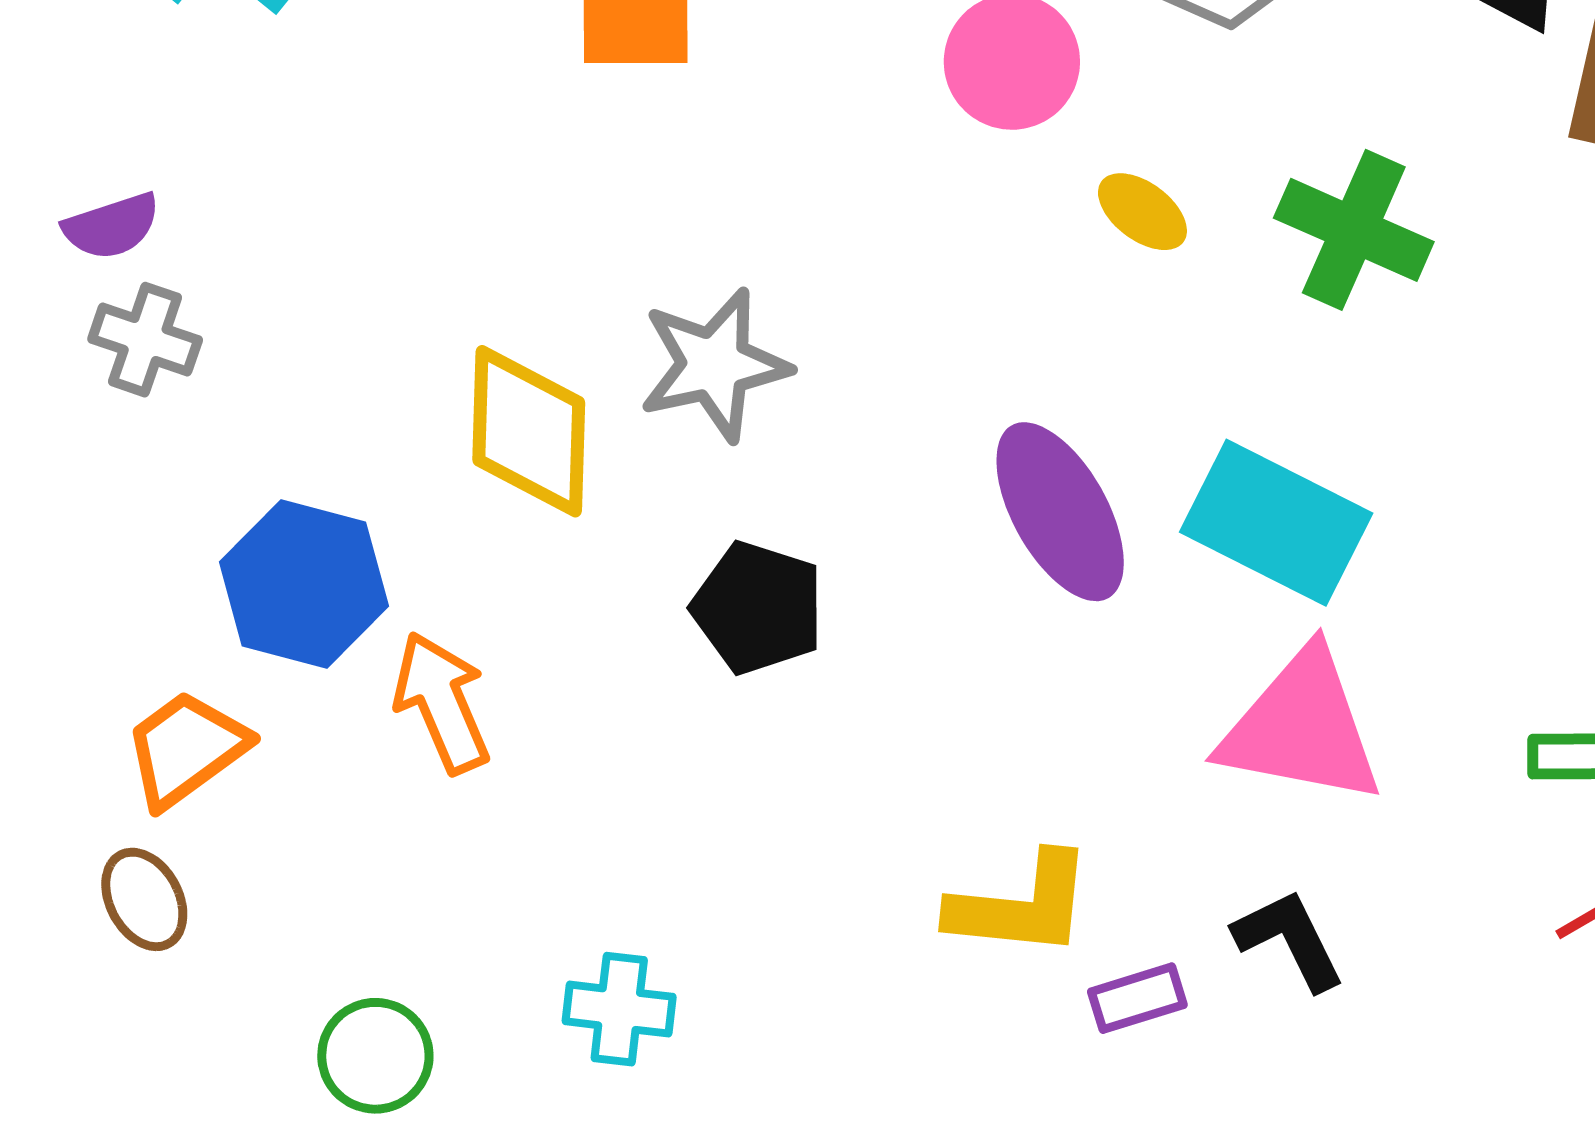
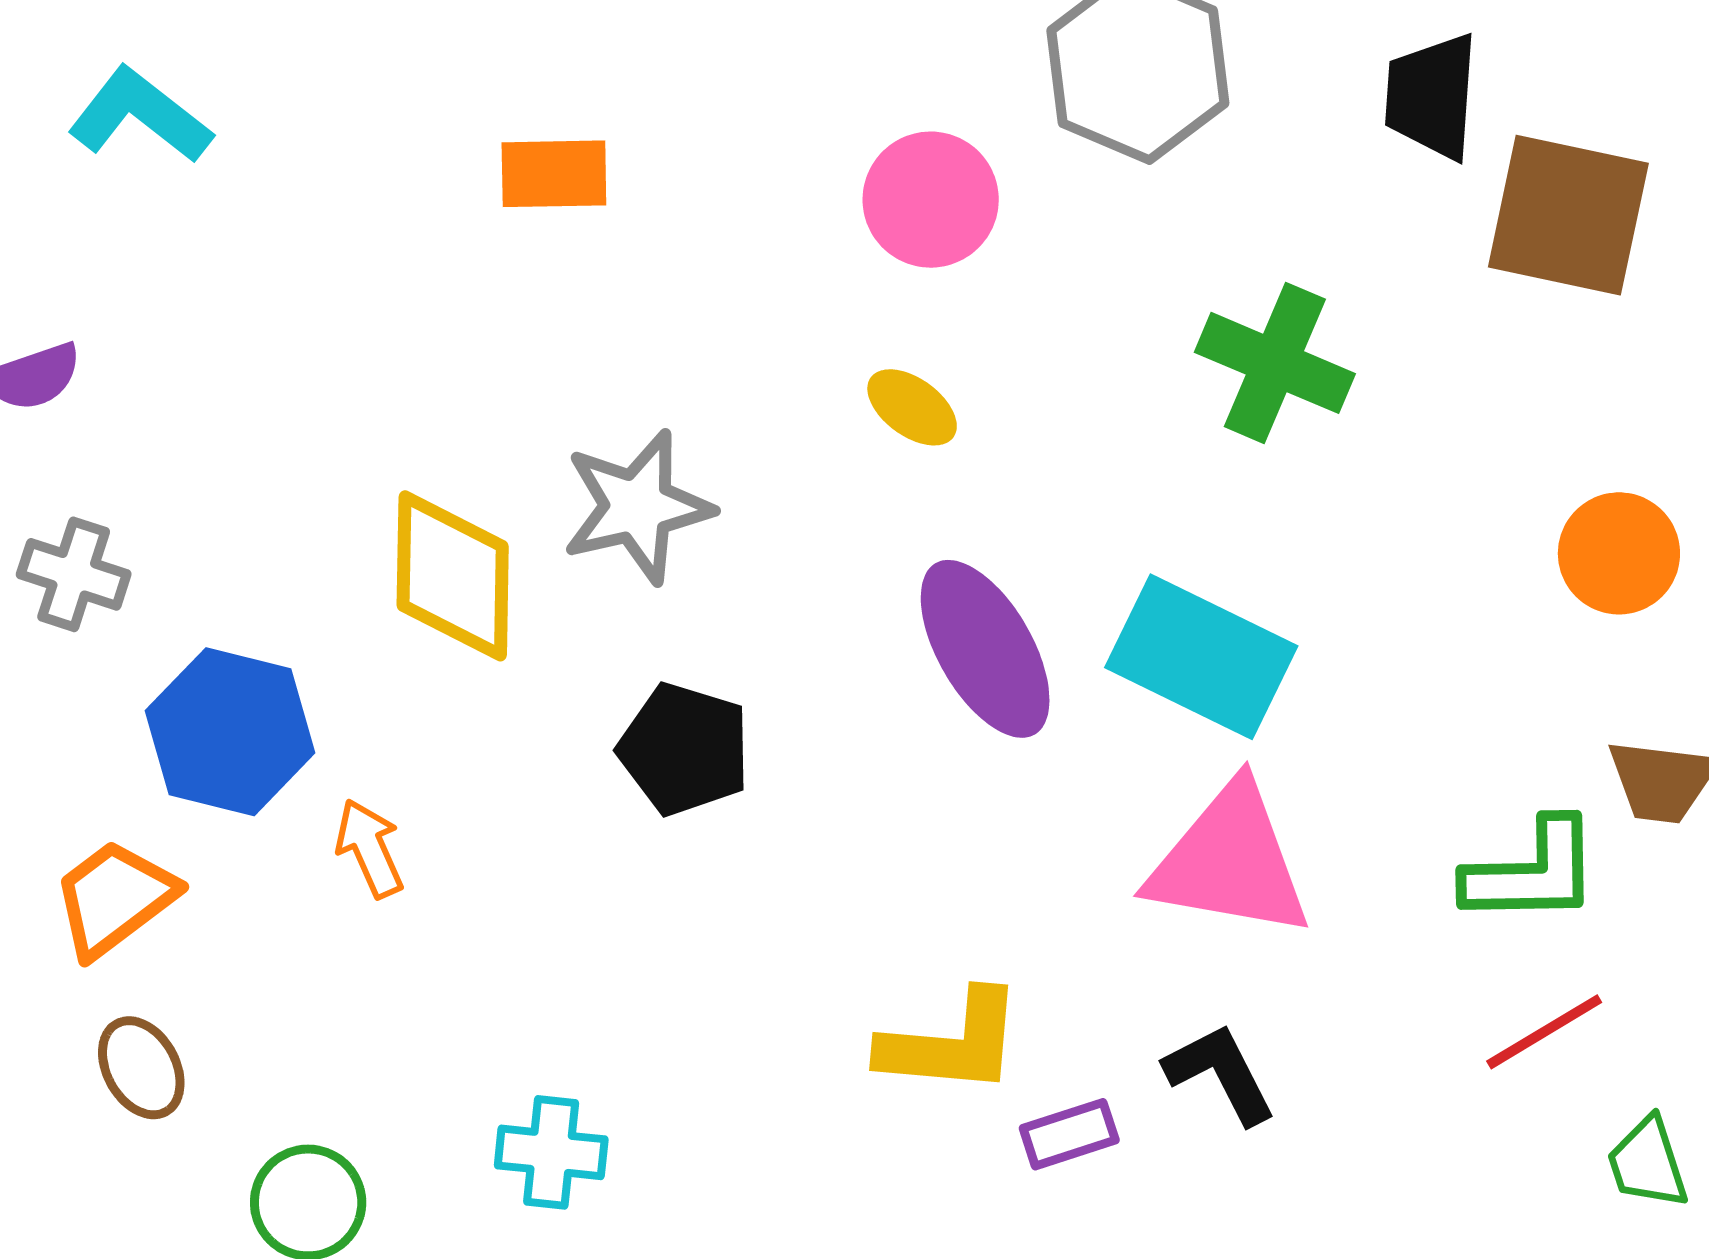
yellow ellipse: (1142, 212) -> (912, 407), moved
gray cross: (145, 340) -> (74, 574), moved
orange arrow: (442, 703) -> (370, 848), size x0.7
brown ellipse: (144, 899) -> (141, 1068), moved

